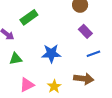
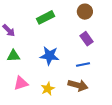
green rectangle: (29, 17) -> (46, 17), moved
blue line: (93, 54) -> (83, 65), moved

